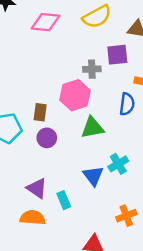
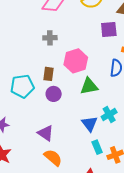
gray cross: (92, 69) -> (50, 38), moved
cyan rectangle: (64, 200) -> (97, 147), moved
orange semicircle: (33, 218) -> (53, 158), moved, turned 36

